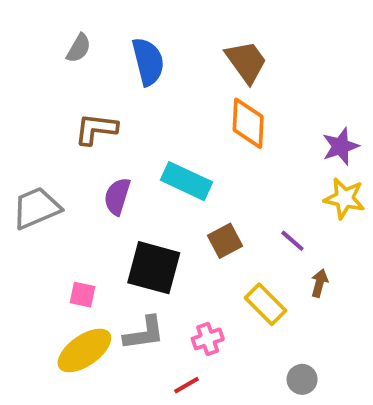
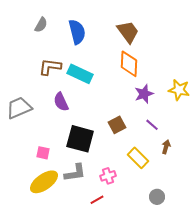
purple star: (341, 146) -> (144, 94), moved
cyan rectangle: (186, 181) -> (80, 74), moved
purple semicircle: (117, 196) -> (61, 102), turned -42
yellow star: (344, 198) -> (179, 90), moved

